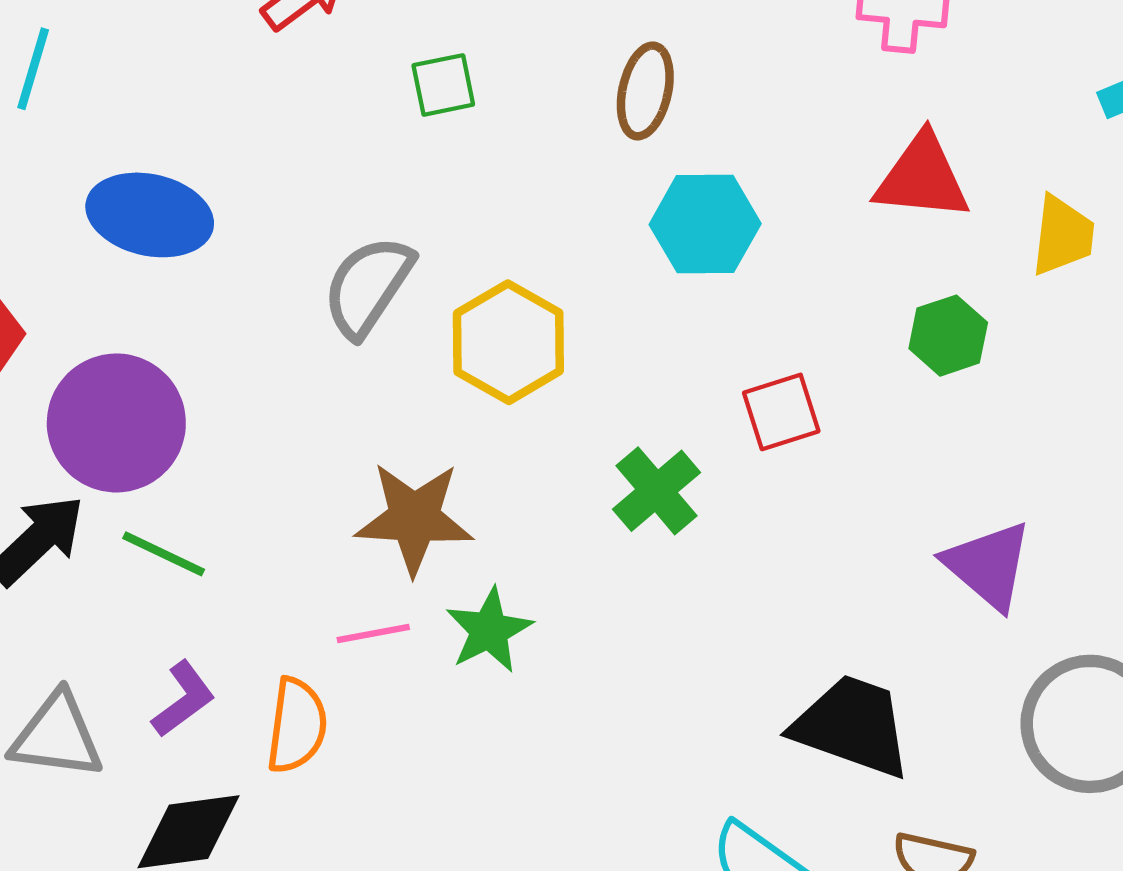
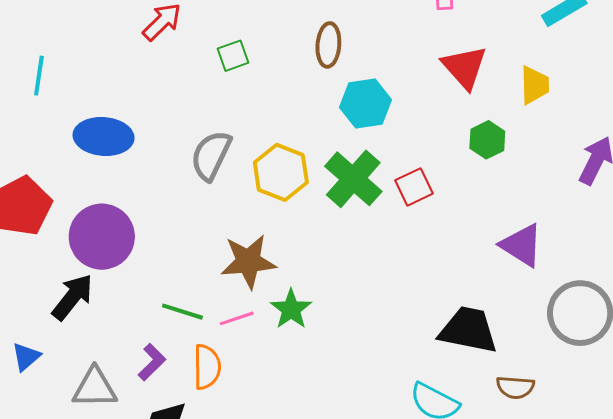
red triangle: (922, 178) -> (465, 67), turned 51
green cross: (656, 491) -> (353, 179), moved, size x1.4
green line: (164, 554) -> (182, 312), moved

